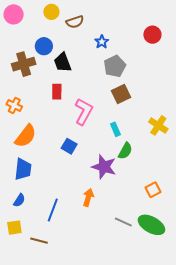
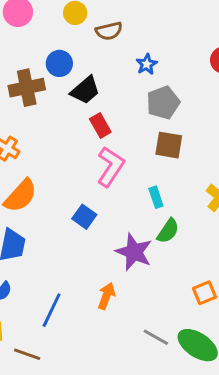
black trapezoid: (63, 62) -> (85, 90), turned -115
red rectangle: (57, 92) -> (100, 125), moved, turned -35
brown square: (121, 94) -> (169, 145), turned 30

